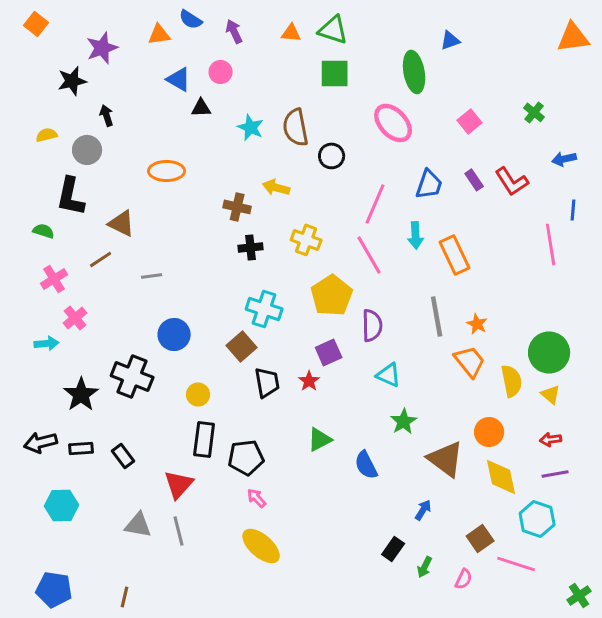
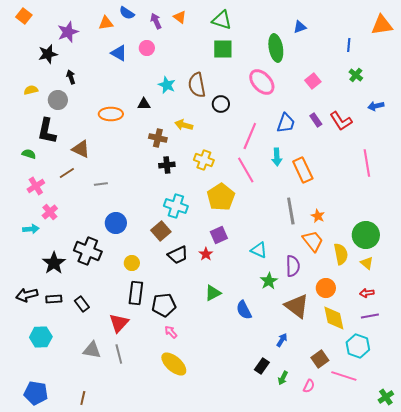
orange triangle: (291, 33) -> (180, 17), moved, turned 32
black triangle: (201, 108) -> (144, 104), moved
blue line: (573, 210) -> (349, 45), moved
purple semicircle: (372, 326) -> (293, 266), moved
black trapezoid: (267, 383) -> (178, 255), turned 75

